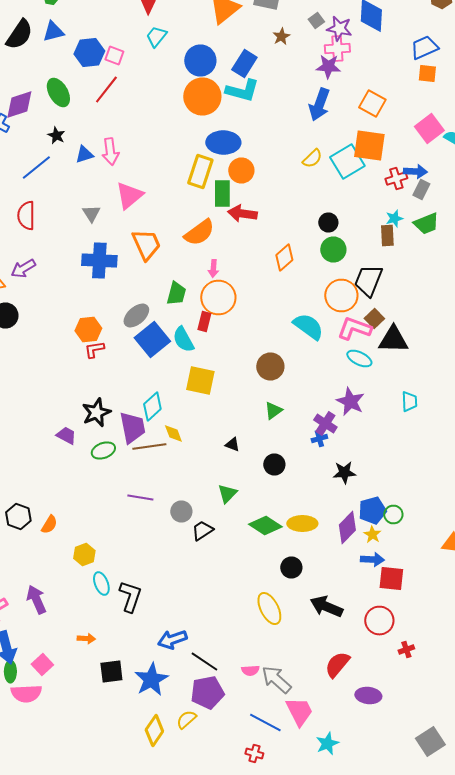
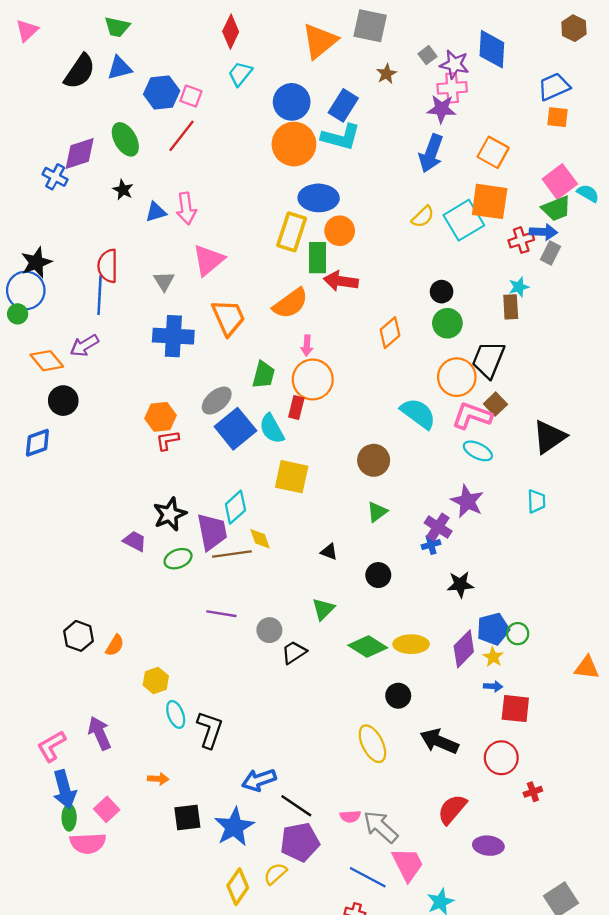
blue line: (36, 168) -> (100, 295), moved, turned -48
red semicircle: (26, 216) -> (108, 266), moved
green trapezoid: (426, 224) -> (556, 208), moved
black triangle: (393, 340) -> (549, 437), moved, turned -36
blue arrow: (372, 560) -> (493, 686), size x0.7

